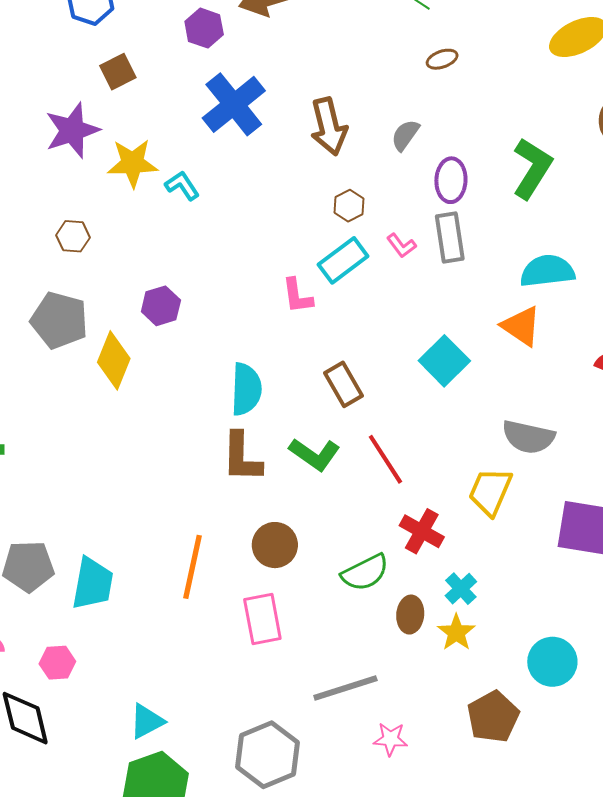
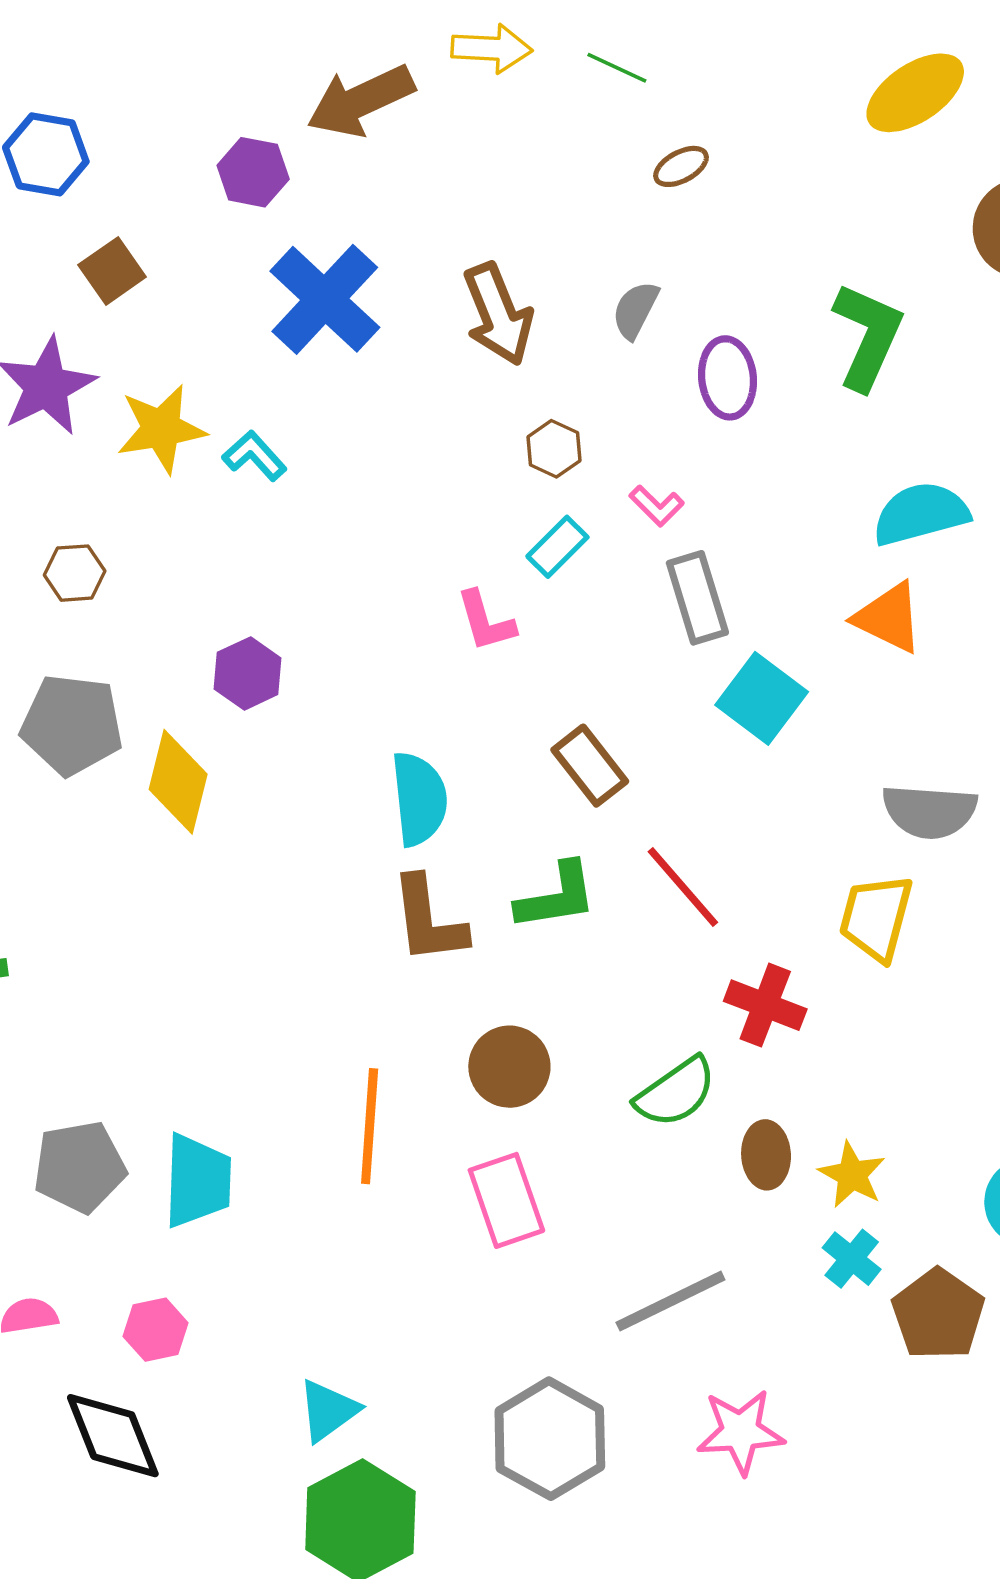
gray rectangle: (450, 238) -> (697, 598), moved
cyan rectangle: (343, 260) -> (557, 547), size x0.7
green L-shape: (315, 454) -> (556, 896), turned -36
cyan cross: (461, 589) -> (852, 1259), moved
pink star: (390, 739) -> (741, 1432), moved, size x1.4

